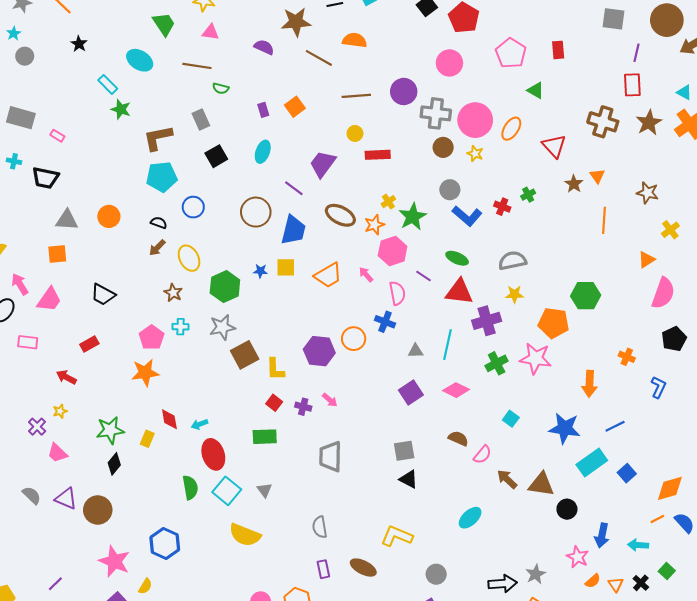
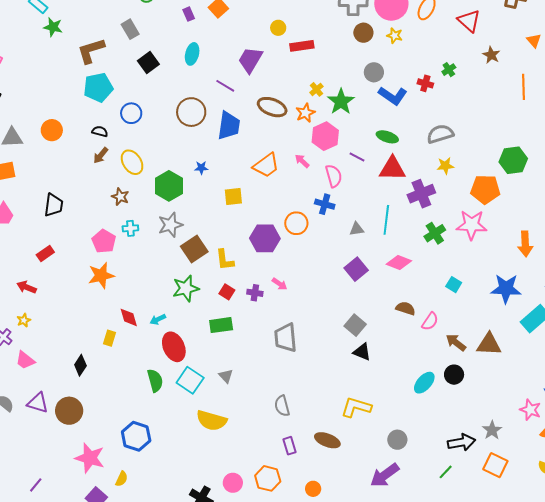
orange triangle: (597, 176) -> (534, 40), moved
yellow square: (286, 267) -> (233, 197), moved
black trapezoid: (103, 295) -> (54, 205), turned -105
green star: (110, 430) -> (186, 288), moved
gray square: (404, 451) -> (355, 325), turned -35
black circle: (567, 509) -> (454, 375), moved

